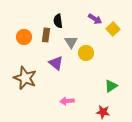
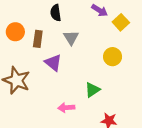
brown rectangle: (46, 35) -> (38, 39), moved
yellow circle: (86, 53) -> (113, 57), moved
green triangle: (111, 86) -> (92, 90), moved

